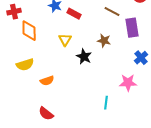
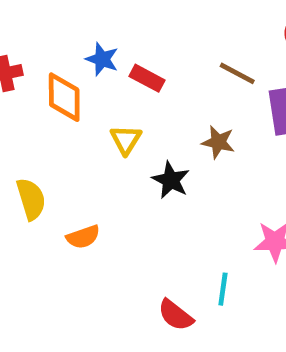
orange diamond: (29, 31) -> (64, 97), moved
yellow semicircle: (25, 65) -> (31, 199), turned -90
red semicircle: (46, 114) -> (176, 315), moved

